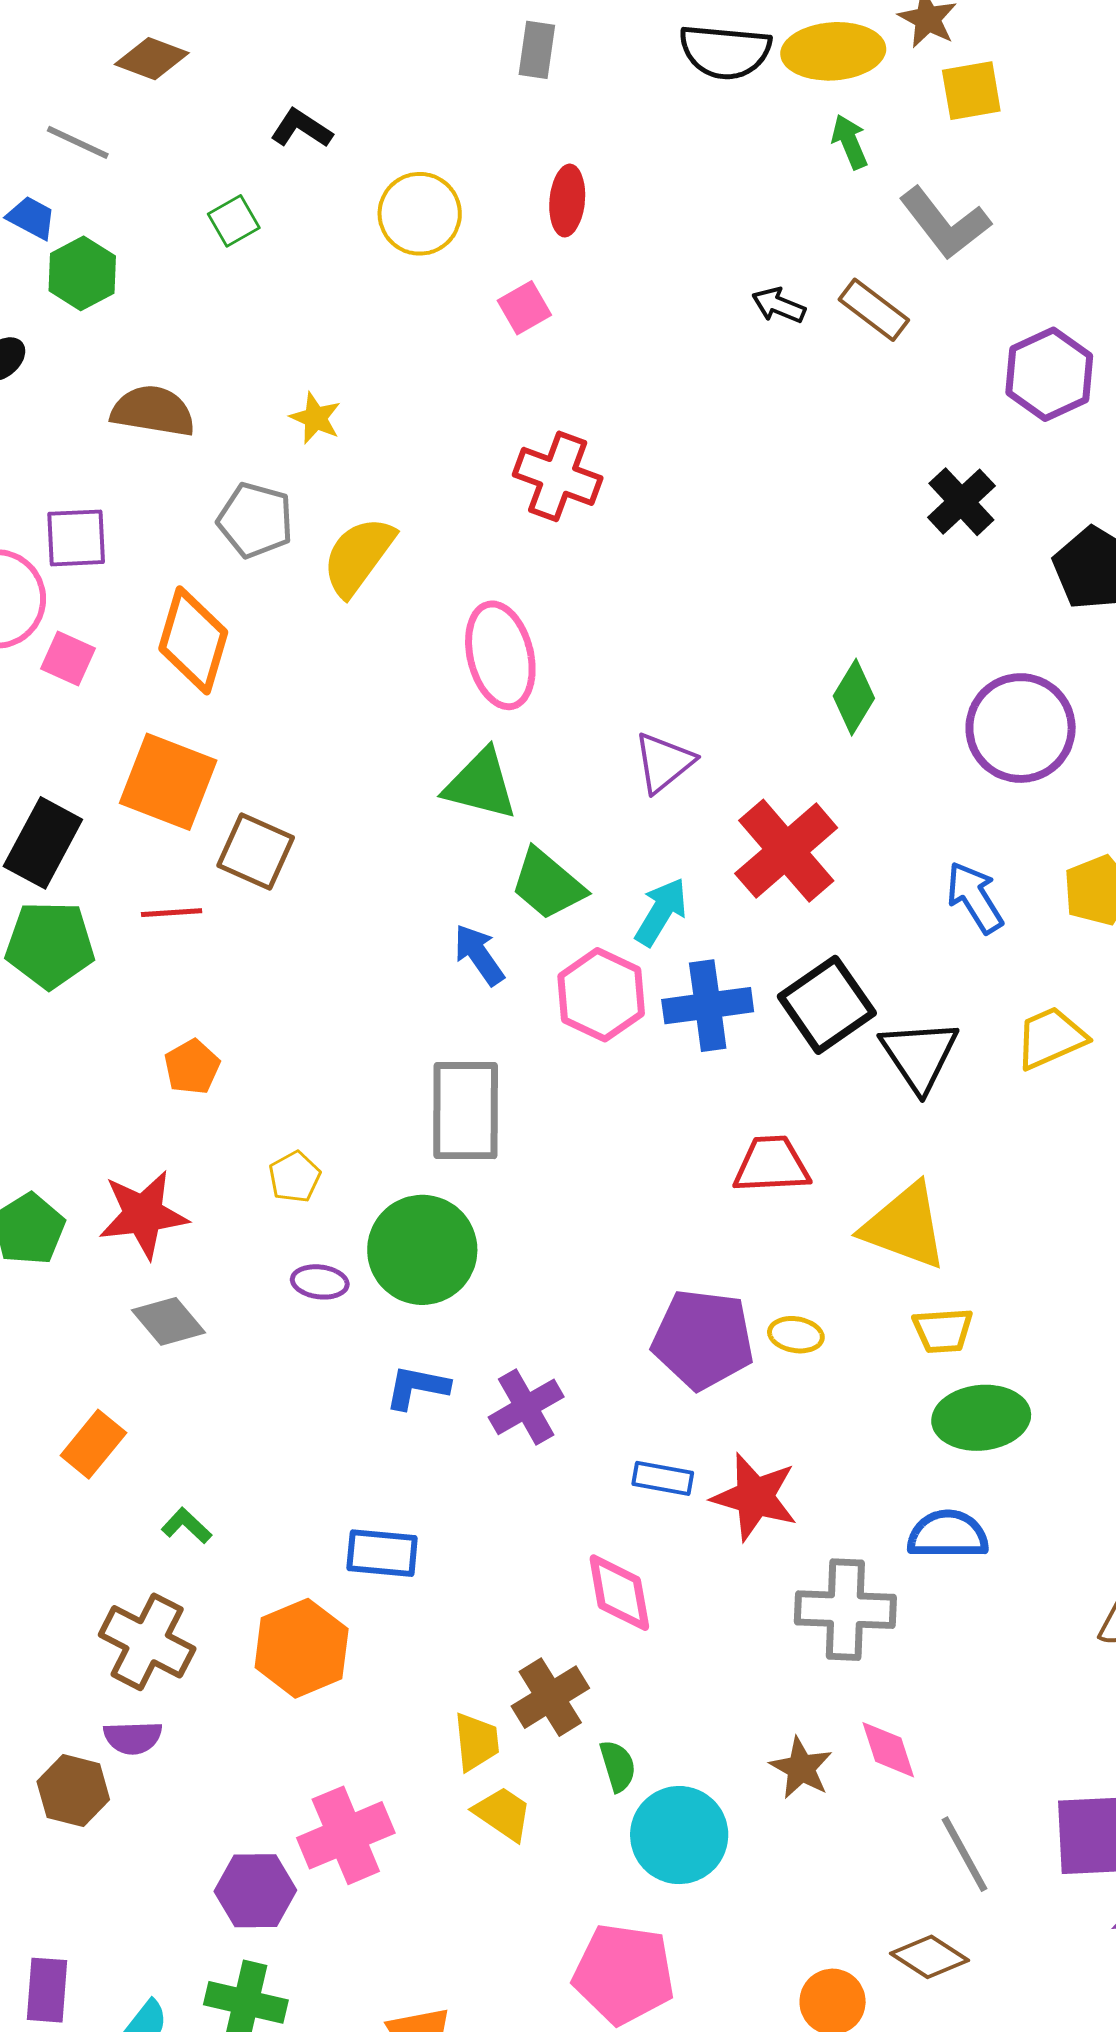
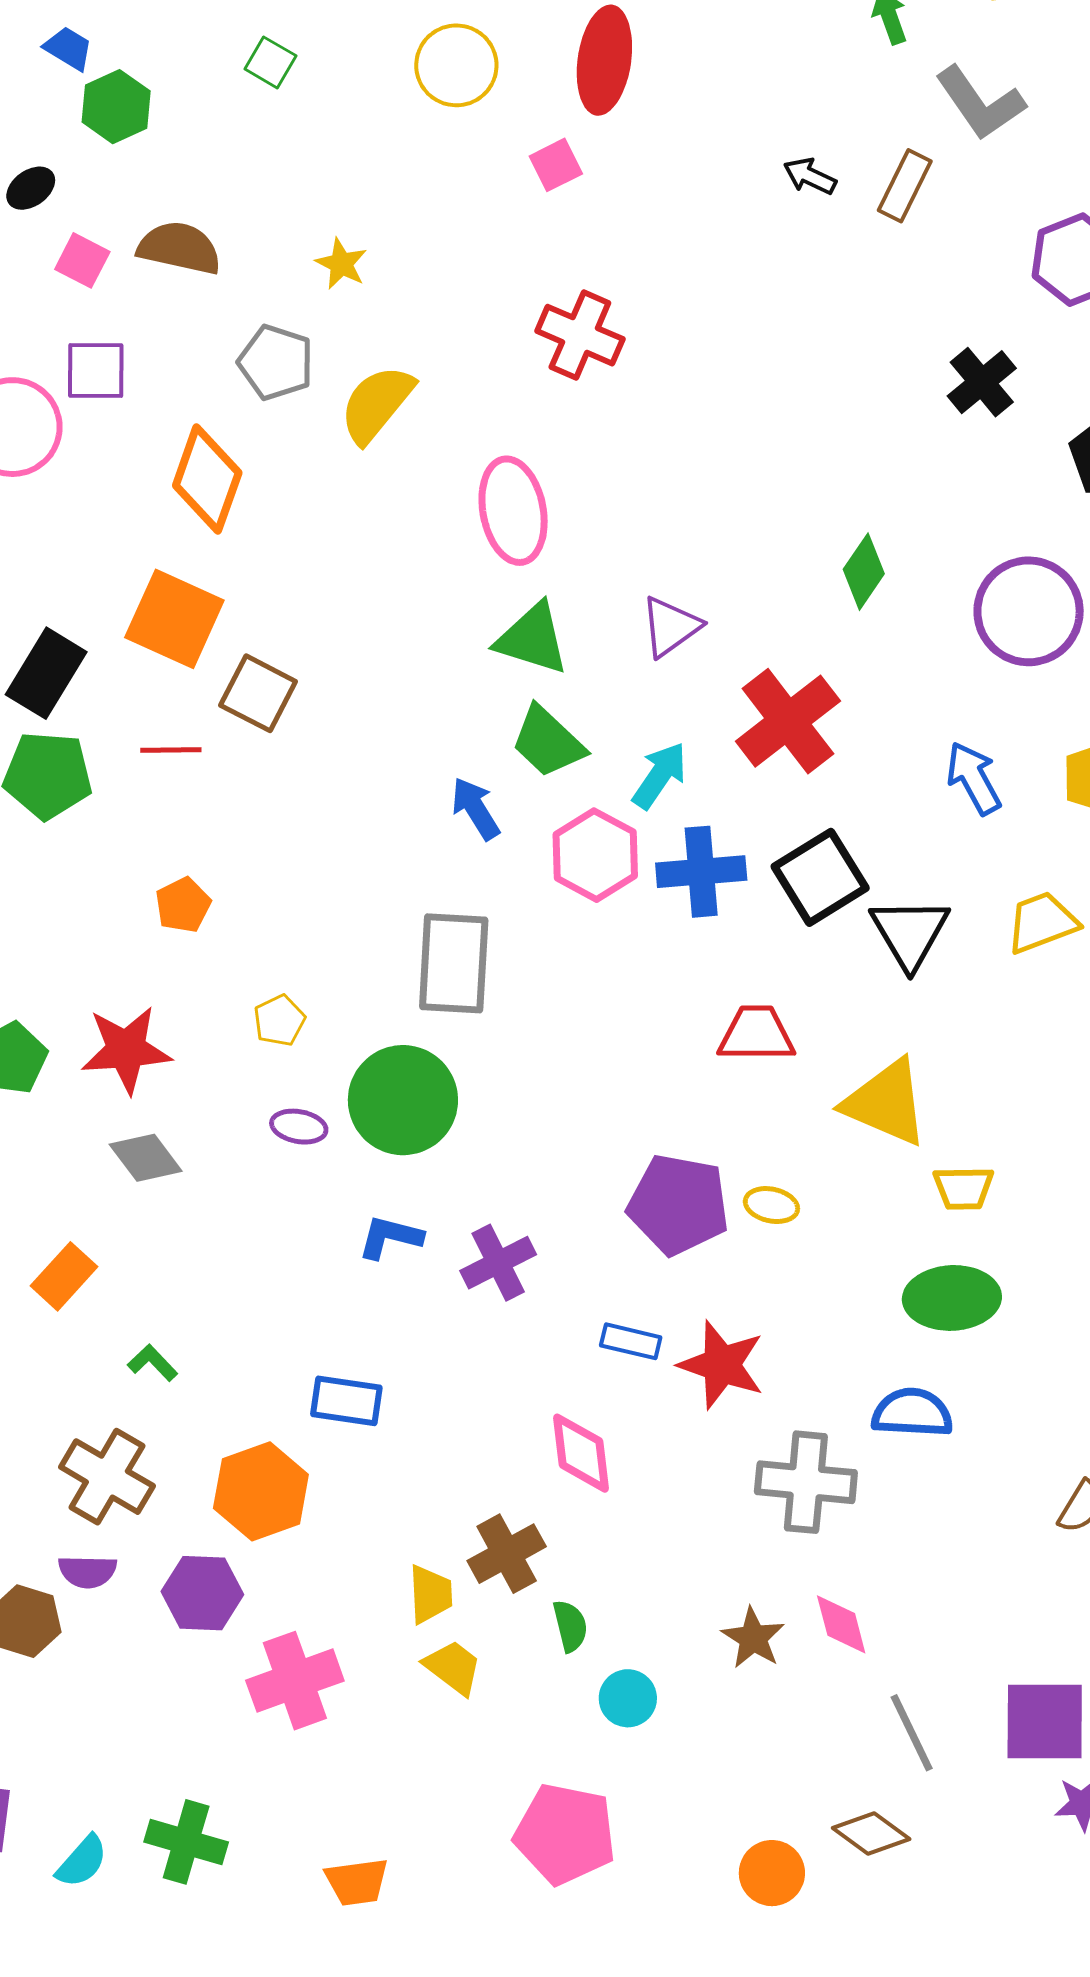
red ellipse: (567, 201) -> (604, 60), size x1.5
green square: (234, 221) -> (270, 62), turned -33
brown rectangle: (874, 310) -> (905, 186), turned 76
pink square: (68, 658) -> (82, 260), moved
green triangle: (481, 784) -> (532, 639), moved
yellow trapezoid: (943, 1331) -> (964, 1188), moved
cyan circle: (679, 1835) -> (628, 1698), size x0.6
purple hexagon: (255, 1891) -> (202, 1593), moved

